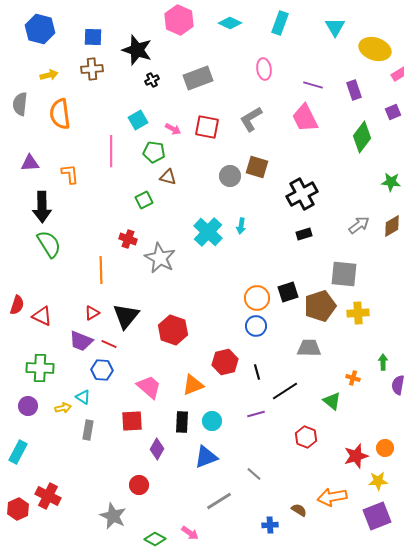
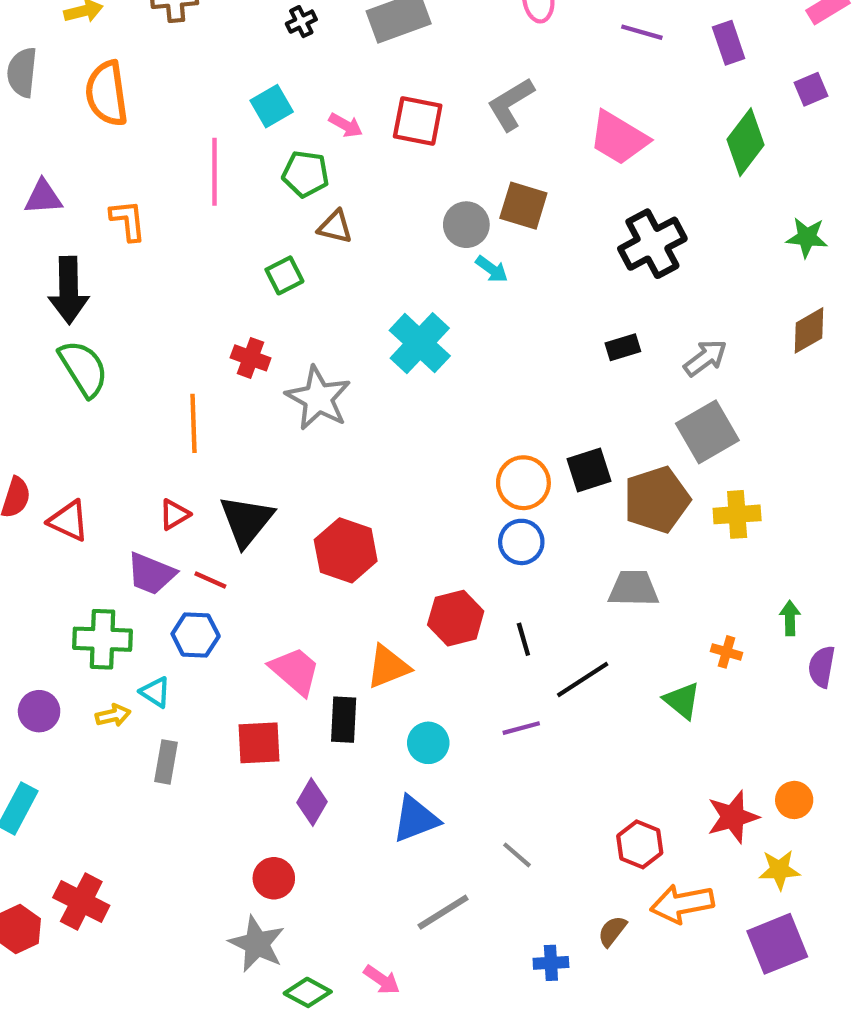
pink trapezoid: (305, 118) -> (619, 138), moved, turned -32
black cross: (302, 194) -> (652, 244), moved
gray arrow: (359, 225) -> (705, 358), moved
cyan arrow: (241, 226) -> (492, 269), moved, turned -63
gray square: (344, 274) -> (707, 432), turned -36
green cross: (40, 368) -> (102, 639), moved
black rectangle: (182, 422) -> (344, 720), moved
red hexagon: (306, 437) -> (640, 844), moved
brown semicircle: (299, 510) -> (612, 931), turned -84
gray star: (113, 516) -> (257, 944), moved

